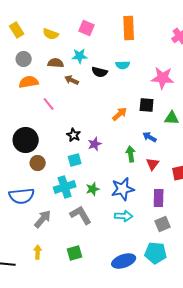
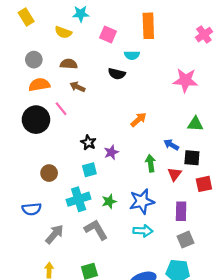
pink square: (87, 28) -> (108, 35), moved
yellow rectangle: (17, 30) -> (26, 17), moved
cyan star: (80, 56) -> (81, 14), moved
cyan semicircle: (123, 65) -> (132, 55), moved
brown arrow: (72, 80) -> (77, 87), moved
black square: (147, 105) -> (192, 158), moved
black circle: (26, 140) -> (36, 120), moved
blue semicircle: (22, 196) -> (32, 209), size x0.7

